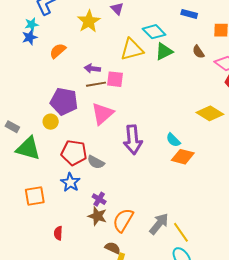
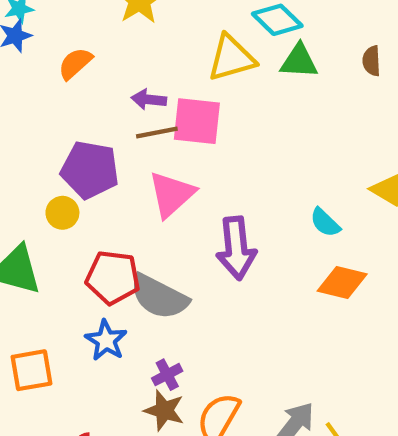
green triangle: (164, 51) -> (299, 61), turned 30
brown semicircle: (198, 52) -> (371, 61), turned 32
pink square: (115, 79) -> (197, 121), size x1.4
cyan semicircle: (173, 140) -> (325, 222), moved
gray semicircle: (96, 162) -> (159, 297), size x1.6
purple cross: (99, 199) -> (167, 375), turned 32

